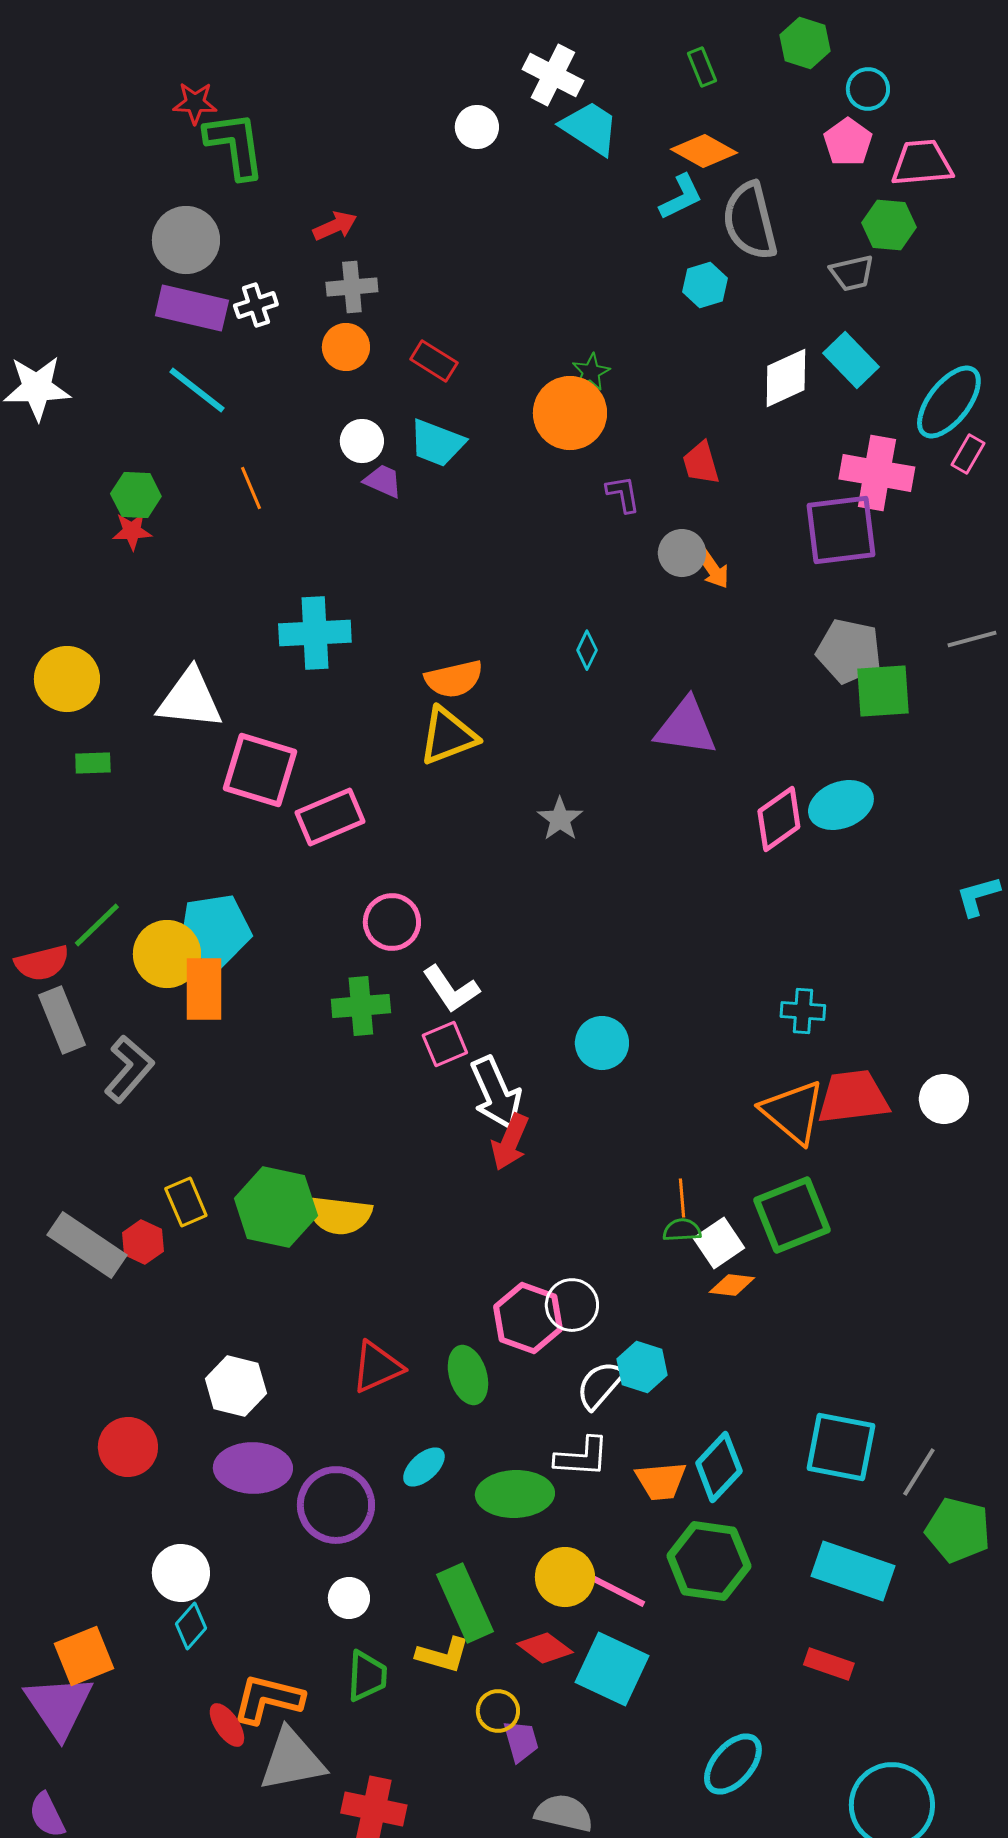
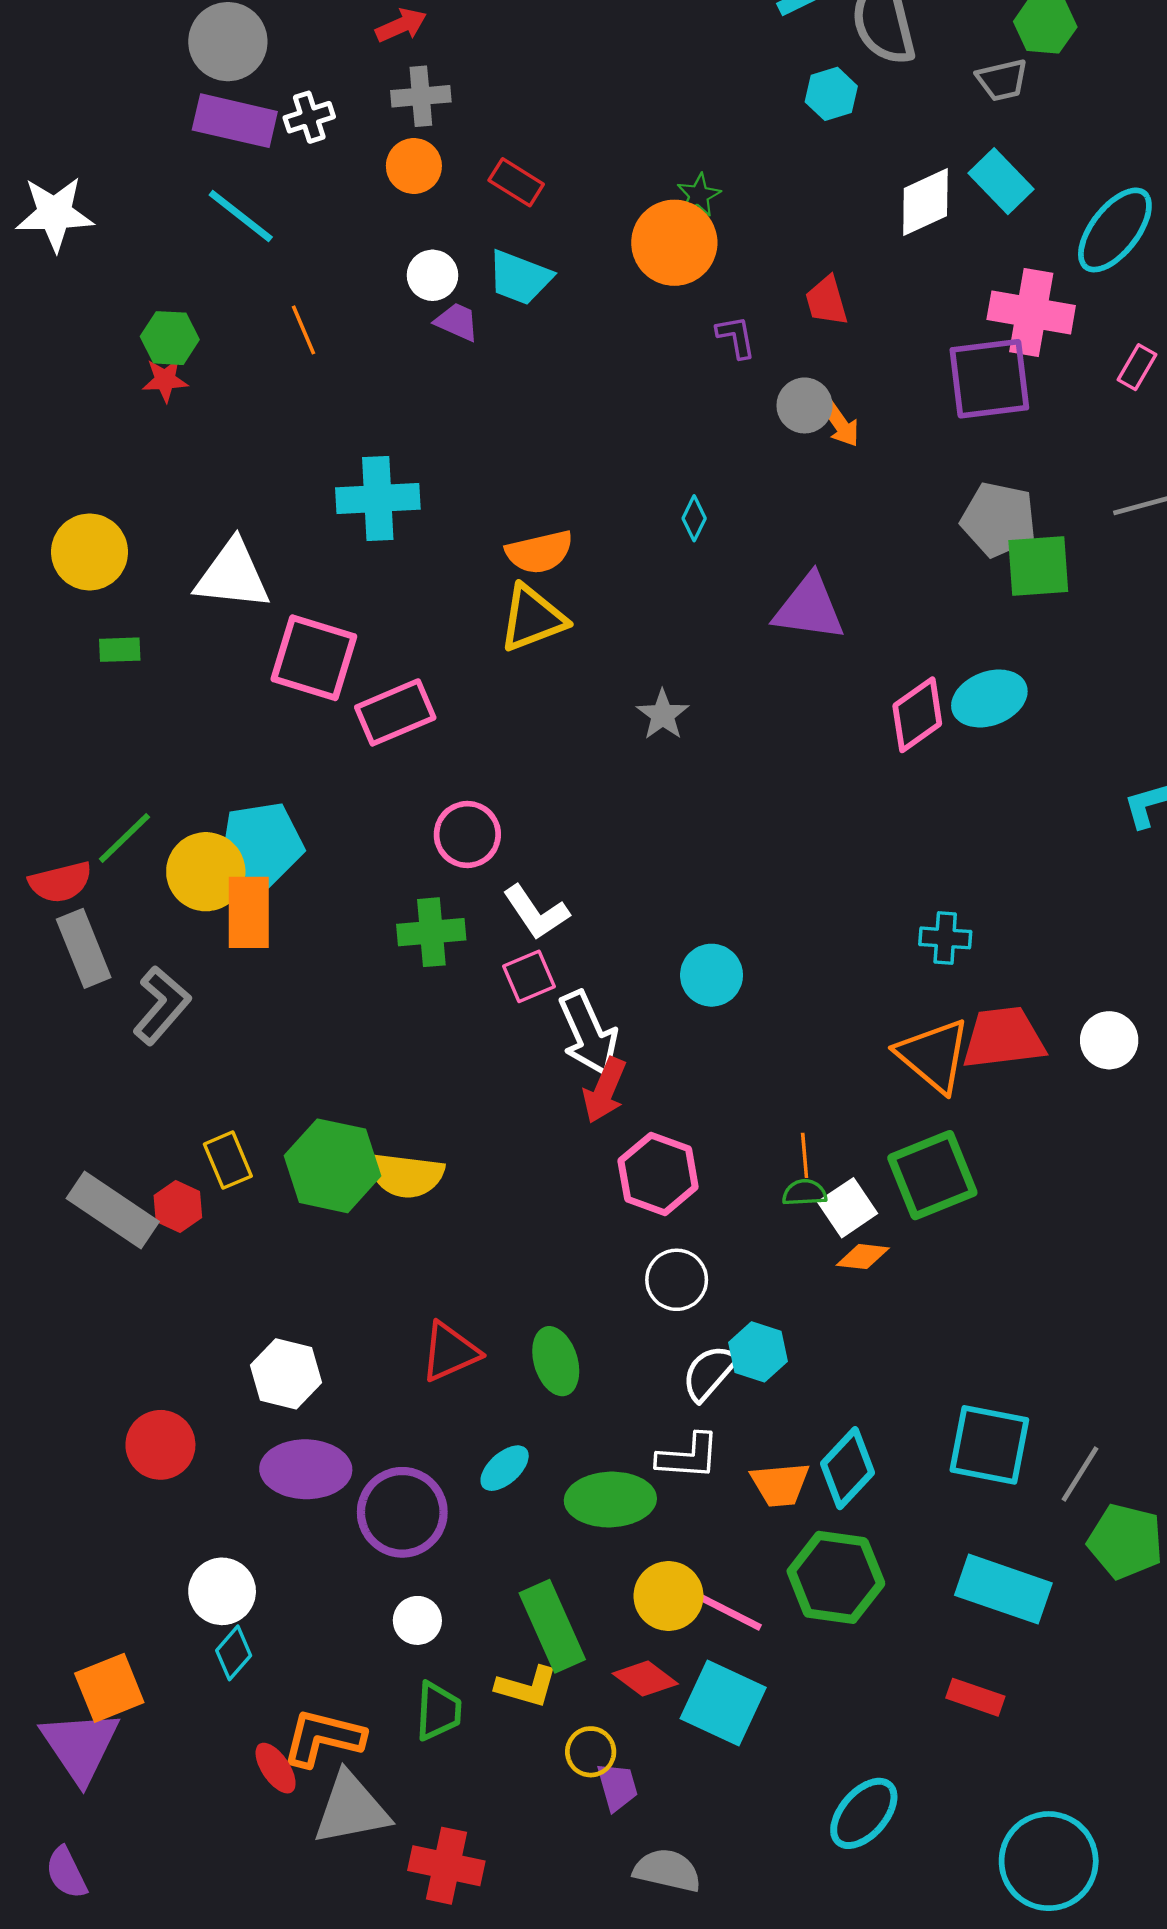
pink rectangle: (968, 454) -> (1137, 367), moved
pink hexagon: (528, 1318) -> (658, 1174), moved

